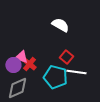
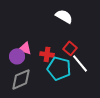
red cross: (29, 64) -> (47, 54), moved, turned -32
white line: (76, 72) -> (80, 63), turned 42

